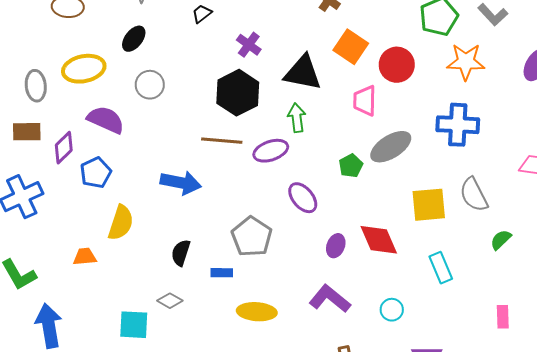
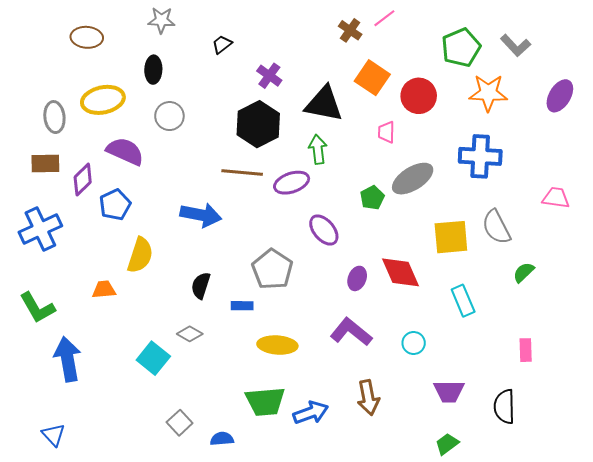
black ellipse: (134, 39) -> (153, 70), turned -36
pink trapezoid: (365, 101) -> (386, 132), size x0.7
cyan square: (134, 325) -> (153, 358), turned 36

